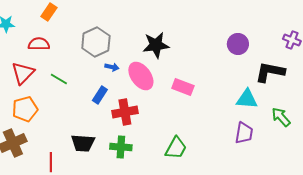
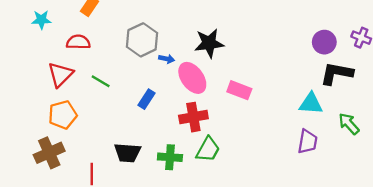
purple circle: (238, 44) -> (324, 42), moved
blue arrow: (112, 67) -> (167, 59), moved
red cross: (125, 112) -> (193, 117), moved
green trapezoid: (176, 148) -> (208, 149), moved

